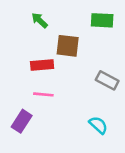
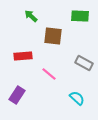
red rectangle: (42, 65) -> (23, 56), moved
pink line: (43, 94) -> (49, 74), moved, turned 35

